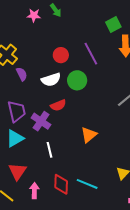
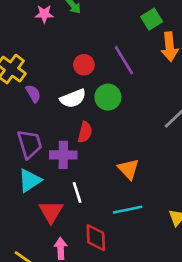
red semicircle: (58, 105) -> (85, 132), turned -49
purple cross: (41, 121) -> (63, 155), turned -30
orange triangle: (89, 135) -> (128, 169), turned -30
red triangle: (17, 171) -> (51, 212), moved
cyan line: (87, 184) -> (128, 210), moved, turned -30

